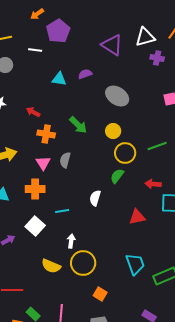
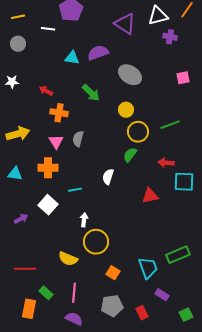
purple semicircle: (85, 74) -> (98, 53), size x1.5
green arrow: (78, 125) -> (91, 93), moved
cyan trapezoid: (135, 264) -> (148, 268), moved
yellow semicircle: (51, 266) -> (68, 259), moved

